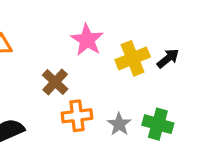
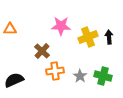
pink star: (87, 40) -> (61, 26), turned -30
black arrow: (168, 58) -> (109, 37), turned -56

